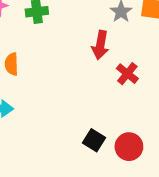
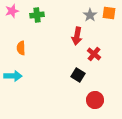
black square: (94, 140) -> (78, 75), moved

